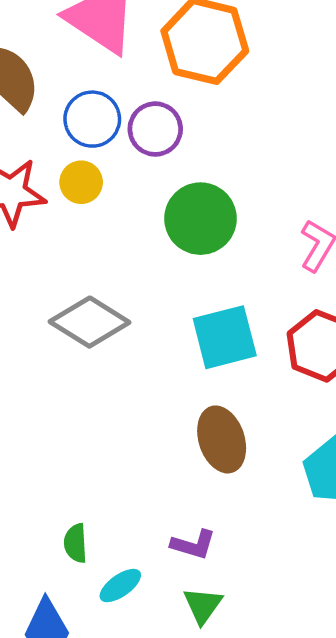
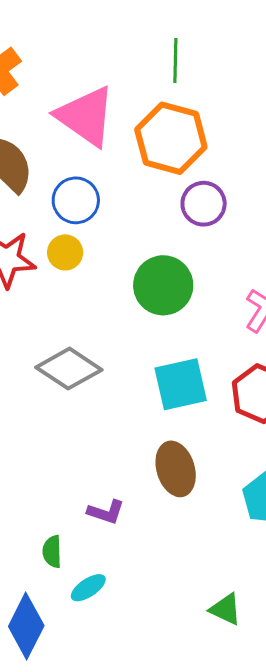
purple circle: (155, 129) -> (204, 204), moved
purple L-shape: (193, 545) -> (106, 512), moved
green triangle: (203, 605) -> (226, 609), moved, turned -42

